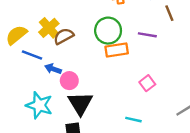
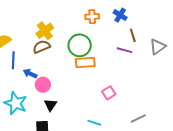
yellow cross: (49, 28) -> (45, 31), moved
purple line: (147, 35) -> (125, 50), moved
blue line: (32, 55) -> (13, 60), turned 66
black triangle: (80, 103) -> (51, 105), size x0.6

